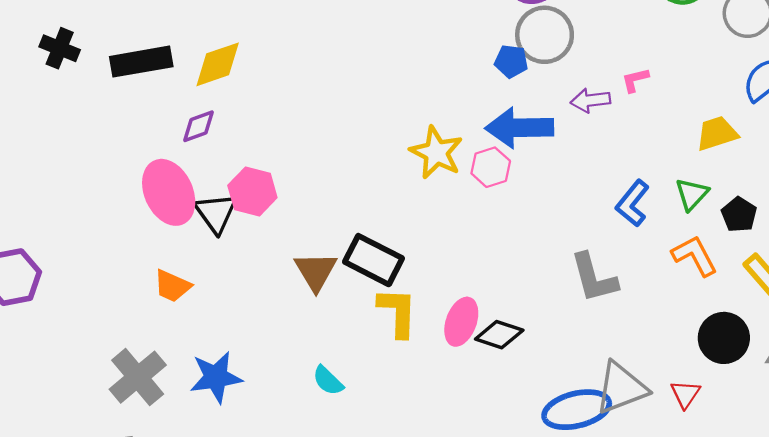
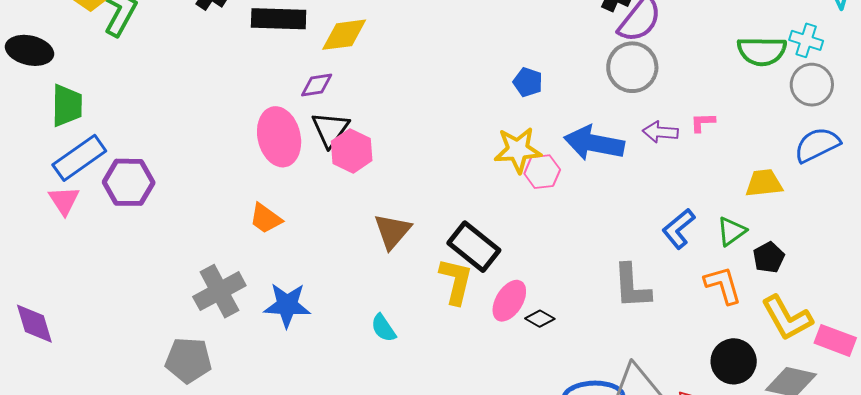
blue pentagon: (511, 61) -> (528, 82), moved
yellow star: (436, 153) -> (518, 150), turned 30
pink hexagon: (491, 167) -> (542, 172), moved
black triangle: (216, 213) -> (330, 129), moved
black rectangle: (374, 260) -> (474, 247), moved
black diamond: (499, 335) -> (540, 319), size x0.7

